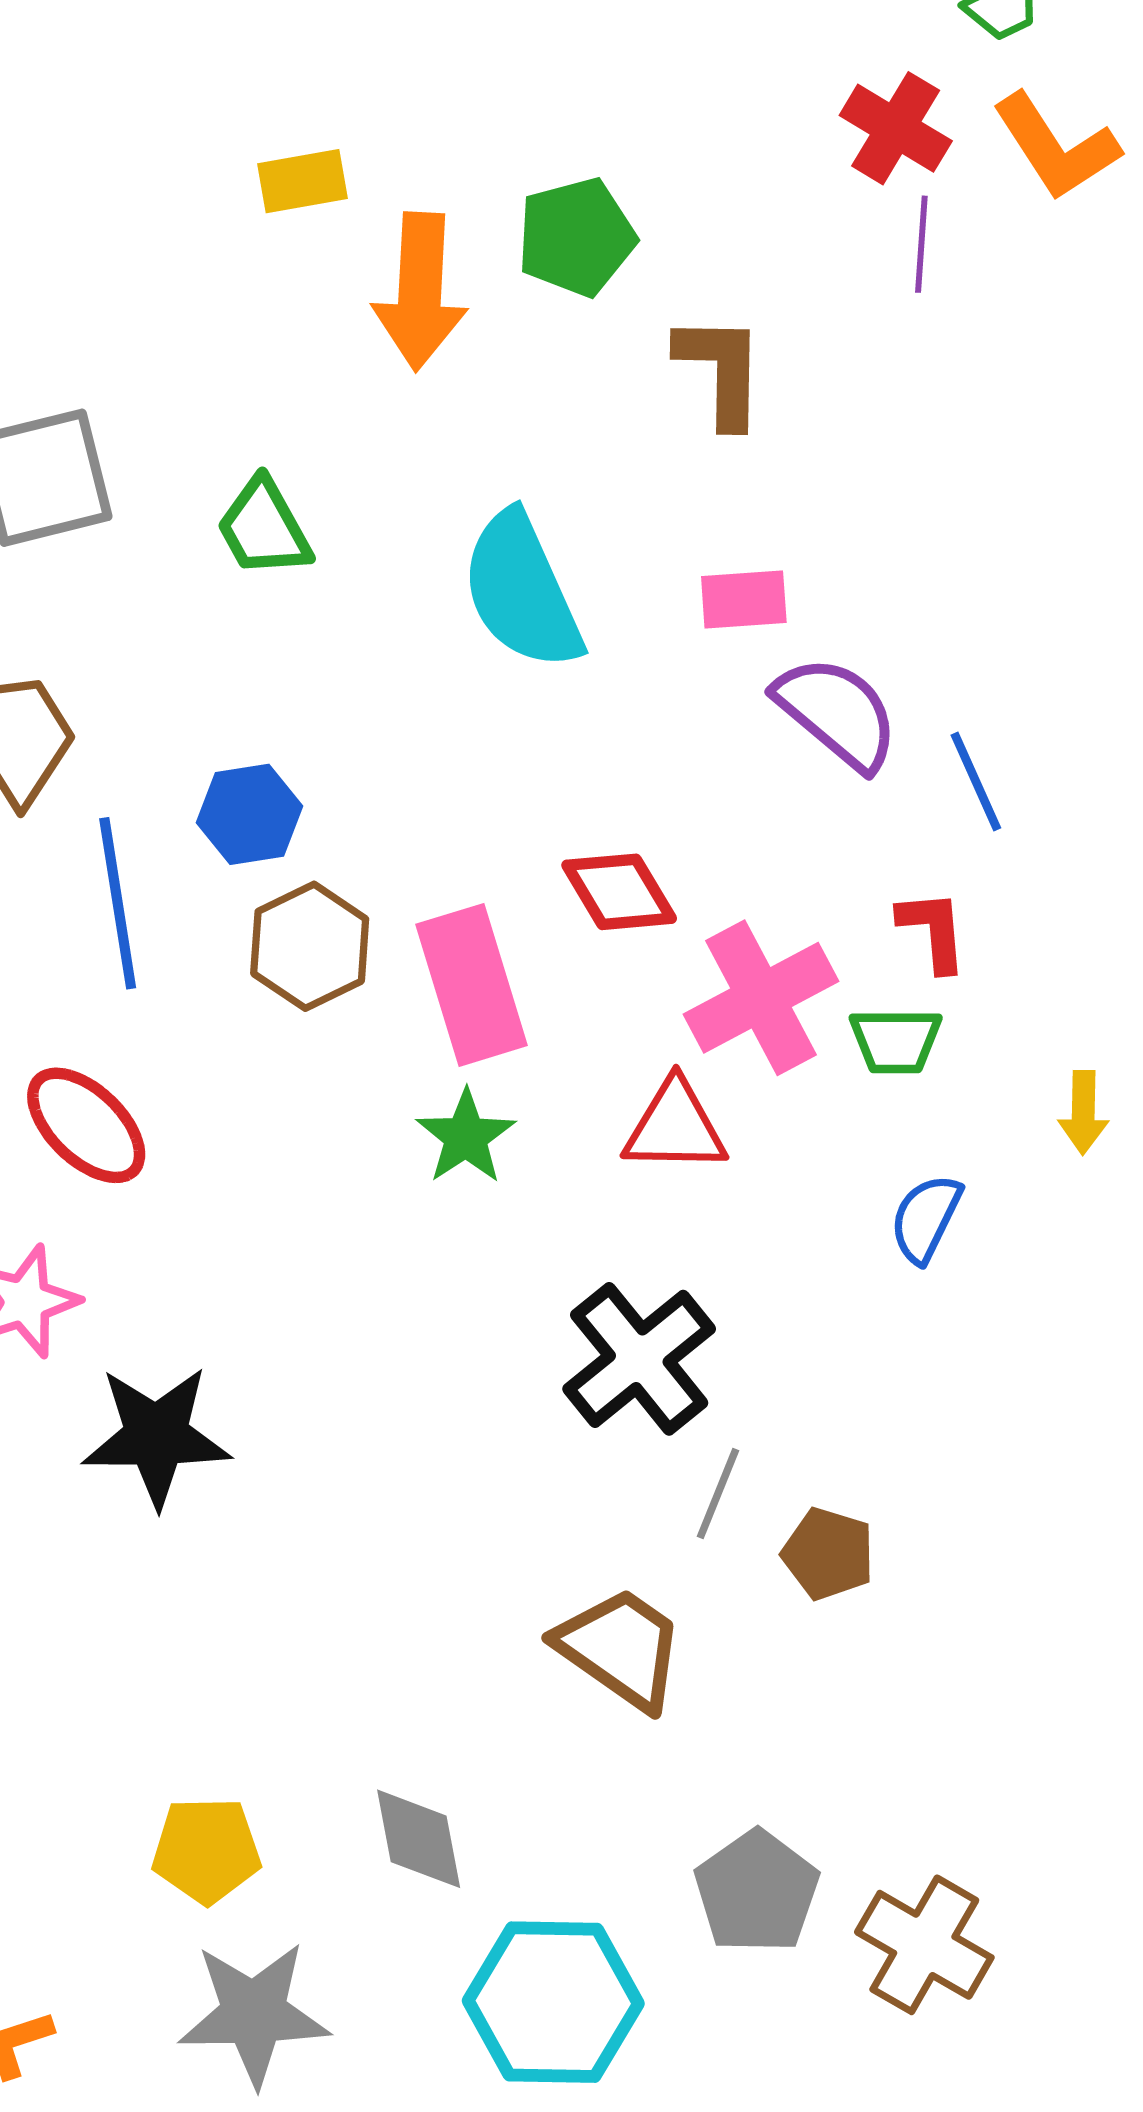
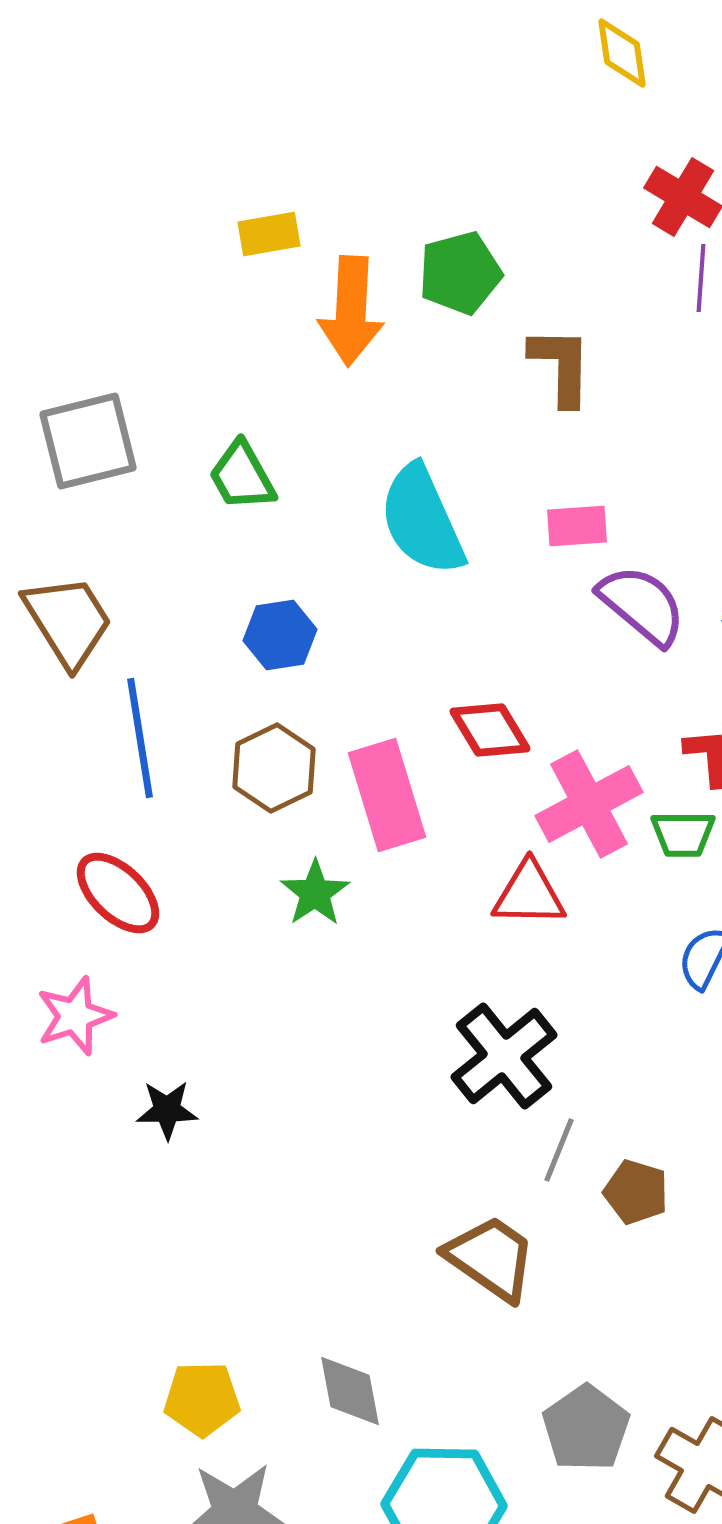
blue hexagon: (250, 814) -> (280, 635), moved
green star: (466, 1137) -> (315, 893), moved
black star: (156, 1436) -> (167, 1110), size x0.6

